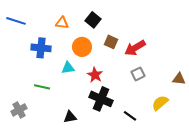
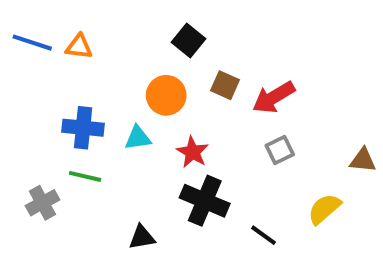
orange triangle: (62, 23) -> (79, 47), moved
blue cross: (41, 48) -> (83, 128), moved
gray cross: (19, 110) -> (42, 203), moved

